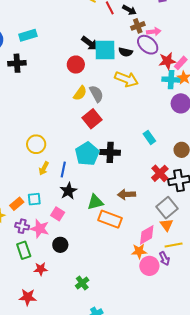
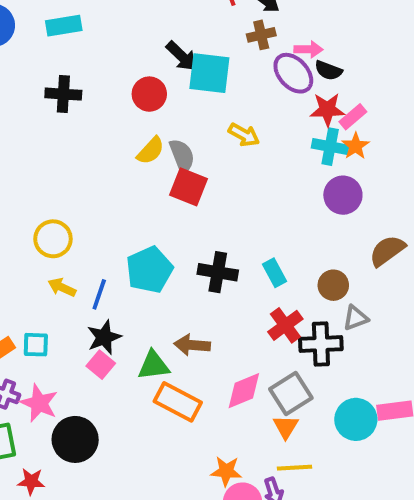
brown cross: (138, 26) -> (261, 35), moved
black semicircle: (126, 52) -> (328, 70), moved
black cross: (17, 63) -> (63, 94), moved
yellow arrow: (127, 79) -> (244, 135), size x0.7
red square: (92, 119) -> (189, 187), moved, turned -36
cyan rectangle: (149, 137) -> (274, 273), moved
black cross: (110, 152) -> (218, 272), moved
yellow arrow: (44, 168) -> (62, 287), turned 80
brown arrow: (127, 194) -> (192, 345), moved
pink square: (58, 214) -> (101, 365), moved
pink diamond: (147, 235) -> (244, 391), moved
black circle: (60, 245) -> (75, 439), size x1.5

